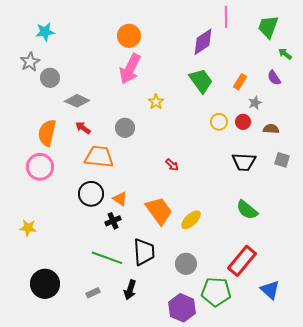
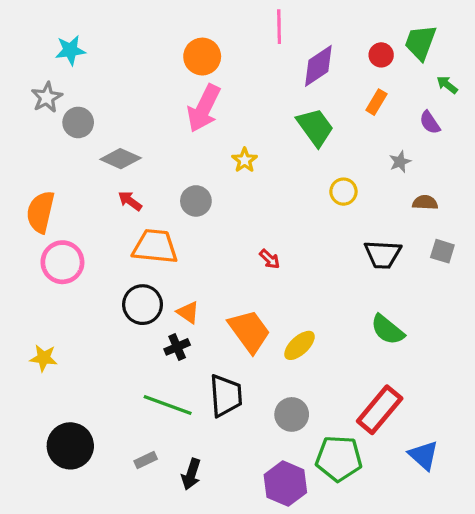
pink line: (226, 17) -> (279, 27), moved
orange rectangle: (240, 82) -> (376, 102), moved
red circle: (243, 122) -> (381, 55), moved
orange semicircle: (47, 133) -> (40, 212), moved
black arrow: (130, 290) -> (191, 474), moved

